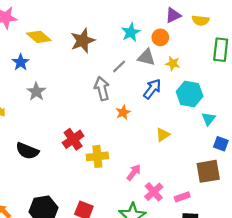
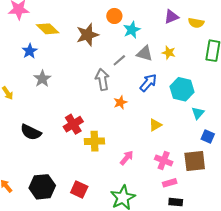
orange circle: (160, 37) -> (114, 16), moved
yellow star: (173, 63) -> (169, 53), moved
pink cross: (154, 192) -> (164, 160), moved, turned -30

